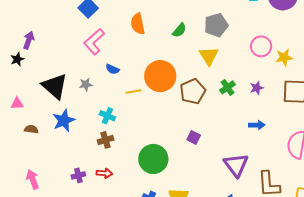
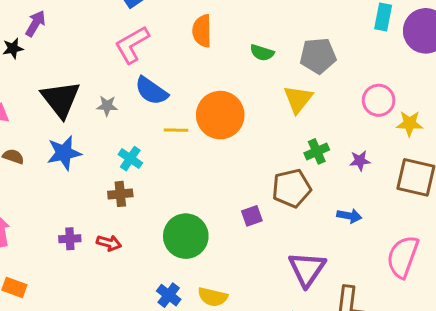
green semicircle: (179, 30) -> (262, 53), turned 56
blue semicircle: (112, 69) -> (151, 91), size x1.6
brown pentagon: (193, 91) -> (291, 188), moved
purple square: (194, 137) -> (252, 216), turned 32

